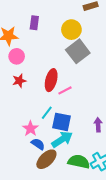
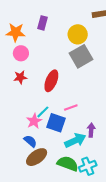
pink line: (65, 90) -> (71, 108), moved
pink star: (31, 129) -> (34, 121), moved
cyan arrow: (62, 139) -> (75, 140), moved

